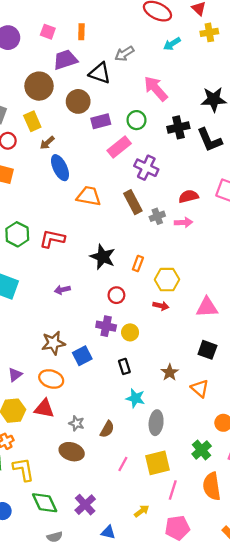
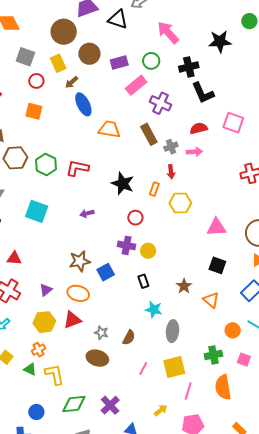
brown circle: (78, 101) -> (89, 54), moved
black L-shape: (210, 140) -> (203, 93), moved
red arrow: (161, 306) -> (171, 172), moved, turned 72
red triangle: (44, 409) -> (72, 320), turned -30
green cross: (202, 450) -> (213, 355), turned 30
green diamond: (45, 503) -> (74, 404), turned -70

